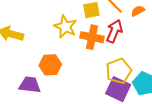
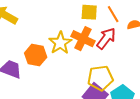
yellow star: (65, 27) -> (60, 43), moved

